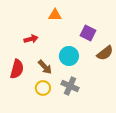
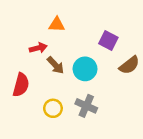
orange triangle: (55, 15) -> (57, 25), moved
brown arrow: (45, 67) -> (55, 65), moved

